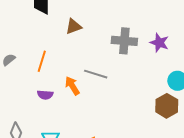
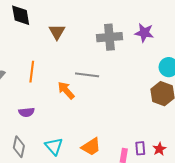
brown triangle: (74, 26) -> (57, 32), turned -30
purple semicircle: (45, 95) -> (26, 112), moved

